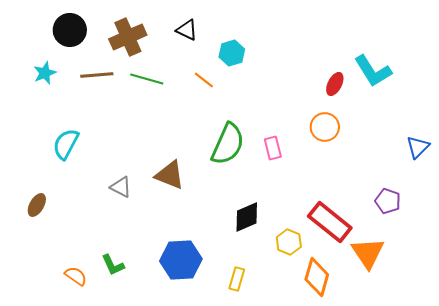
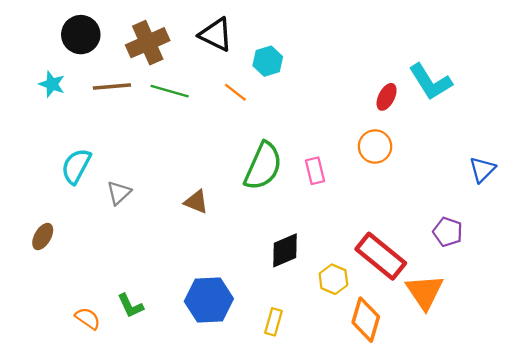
black triangle: (187, 30) -> (216, 35), size x1.4
cyan star: (45, 73) -> (52, 84), turned -30
brown triangle: (170, 175) -> (196, 202), size x0.7
gray triangle: (121, 187) -> (119, 193), moved, turned 50

